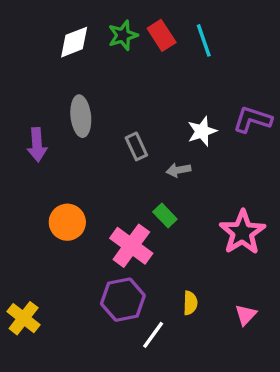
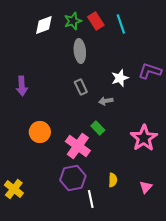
gray ellipse: (81, 116) -> (80, 51), moved
white line: (153, 335) -> (91, 199), turned -48

